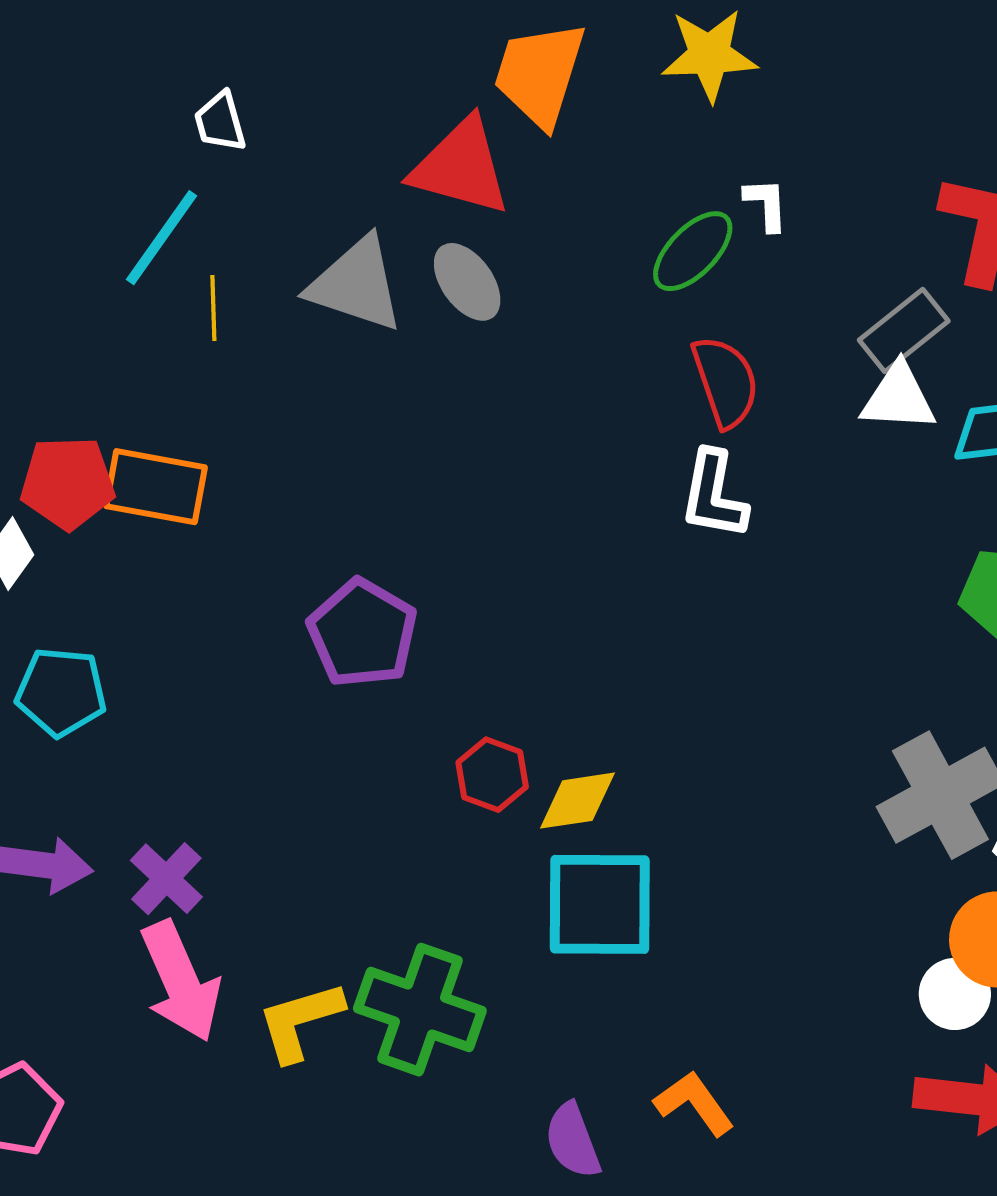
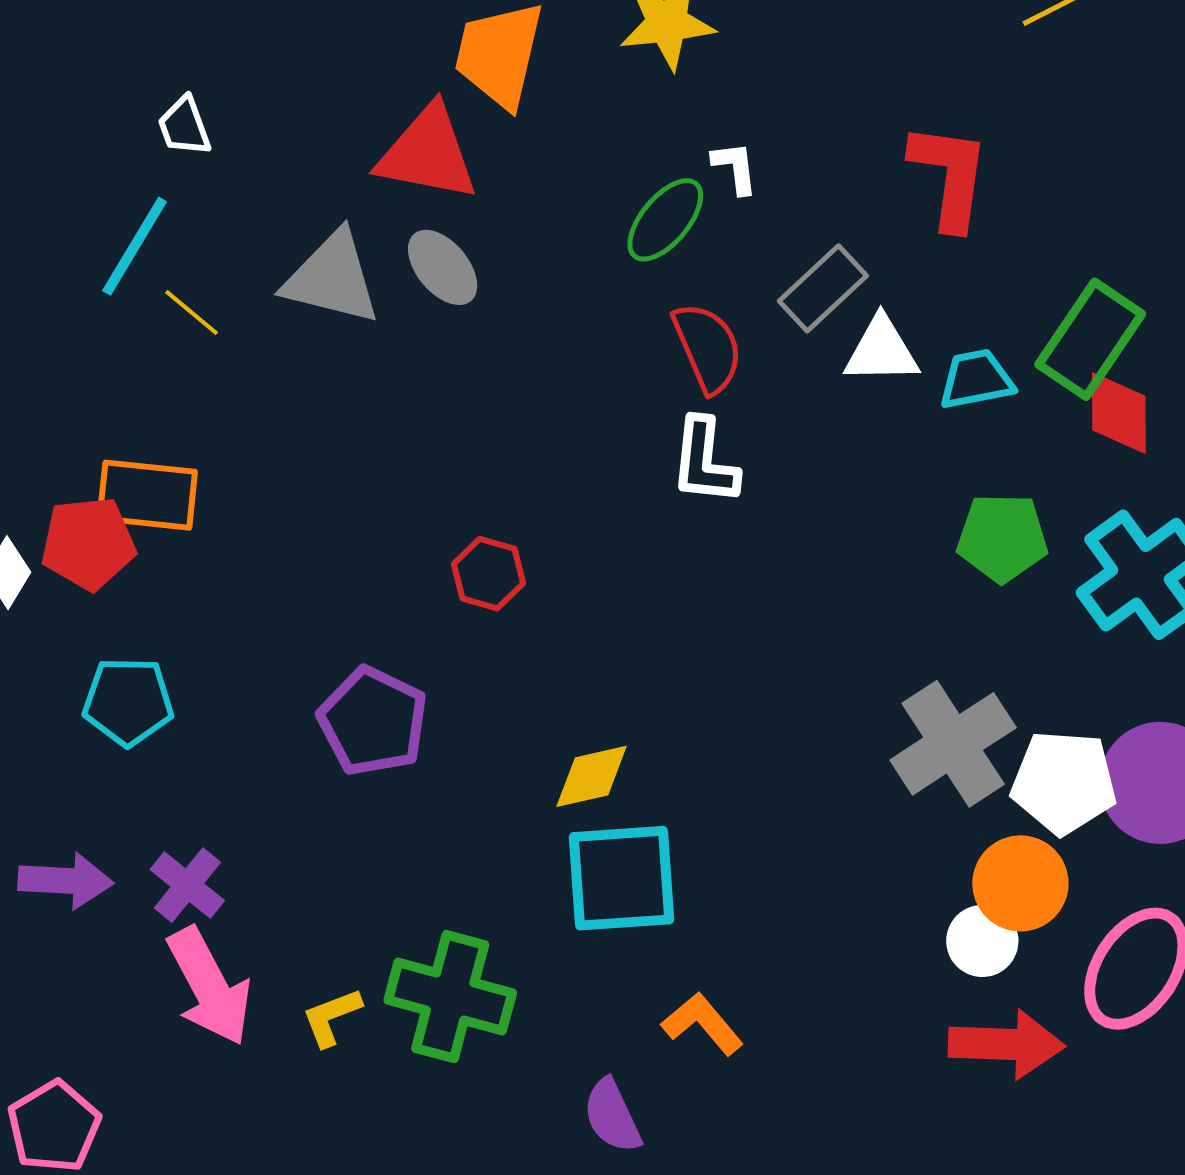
yellow line: (213, 308) -> (192, 312), turned -44
gray rectangle: (904, 331) -> (823, 288), moved
red pentagon: (68, 483) -> (88, 543), moved
purple pentagon: (362, 633) -> (373, 721), moved
cyan pentagon: (61, 692) -> (128, 701), moved
red hexagon: (492, 775) -> (488, 574), moved
yellow L-shape: (300, 1021) -> (331, 1017), size x0.7
orange L-shape: (694, 1103) -> (702, 1024), moved

